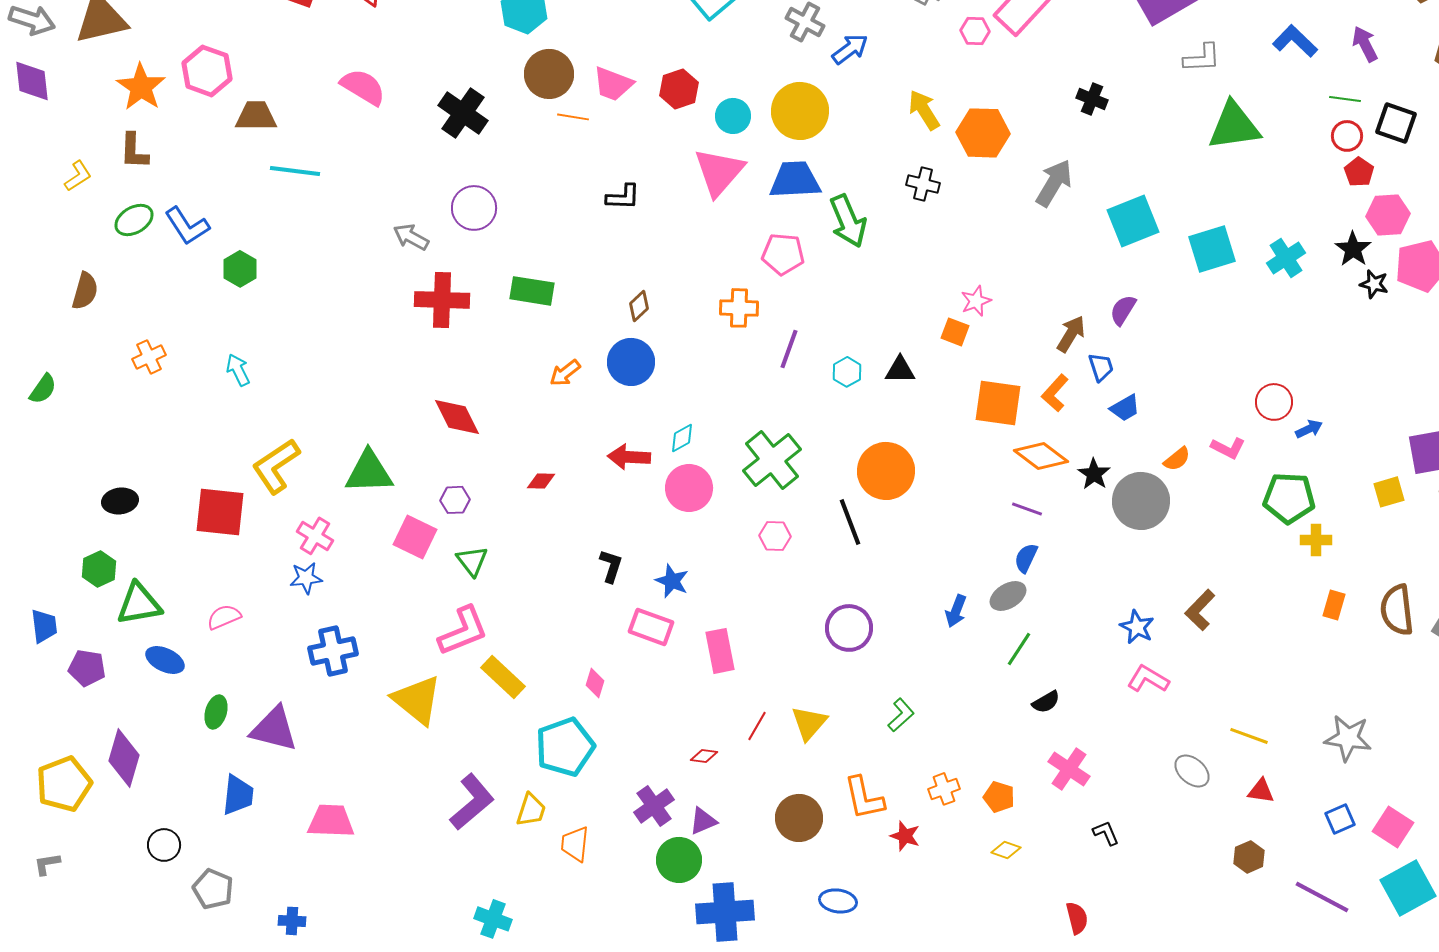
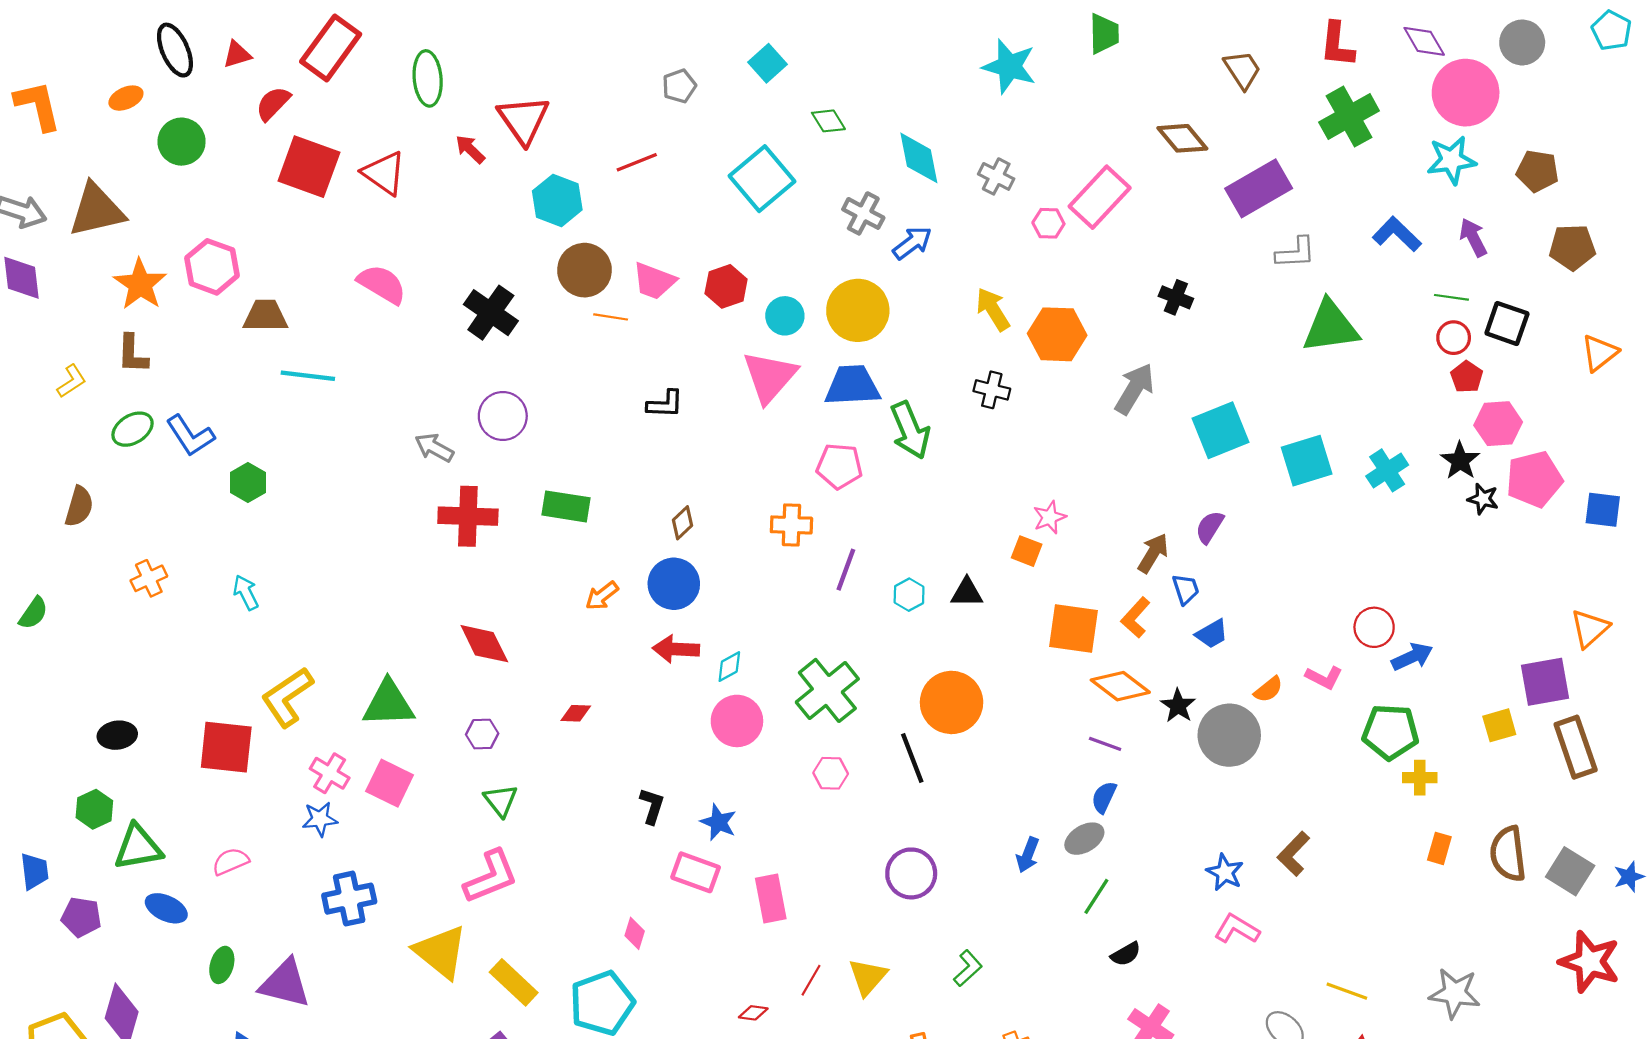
blue arrow: (1309, 429) -> (1412, 657), size x1.4
red arrow: (629, 457) -> (676, 649), moved
pink square: (415, 537) -> (390, 783), moved
yellow rectangle: (503, 677) -> (514, 982), moved

